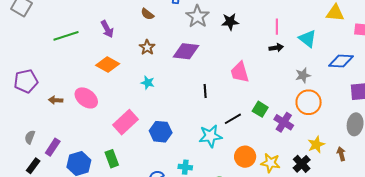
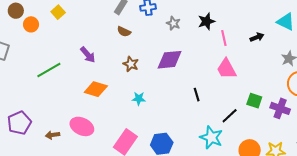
gray star: (198, 16) -> (173, 23), size x0.6
pink line: (277, 27) -> (224, 38), moved
cyan star: (210, 136) -> (211, 137), turned -30

